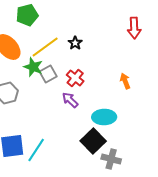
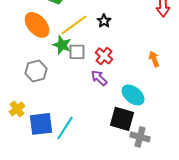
gray square: (48, 74) -> (77, 52), turned 30
cyan ellipse: (104, 117) -> (133, 95), turned 40
black square: (93, 141) -> (122, 119), turned -30

